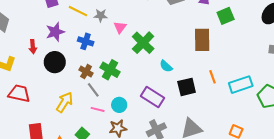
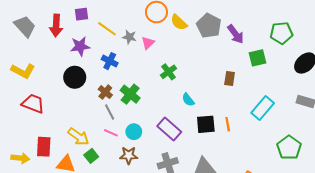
pink triangle: (120, 27) -> (148, 43), moved
brown rectangle: (202, 40) -> (230, 79), size x0.6
green cross: (143, 43) -> (169, 72), size x0.7
red arrow: (33, 47) -> (56, 26), moved, size x1.5
orange line: (213, 77) -> (228, 124), moved
cyan rectangle: (241, 85) -> (263, 108), moved, turned -40
yellow arrow: (64, 102) -> (78, 137), moved, turned 85

